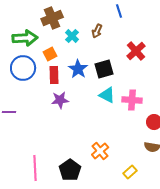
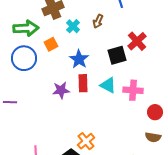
black square: (104, 69) -> (117, 55), moved
red rectangle: (54, 75) -> (83, 83), moved
orange cross: (100, 151) -> (86, 141), moved

